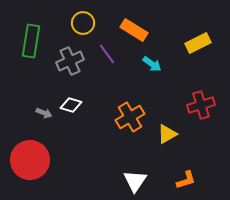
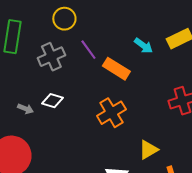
orange rectangle: (134, 30) -> (116, 69), moved
cyan arrow: (152, 64) -> (143, 46), moved
yellow triangle: (167, 134) -> (148, 150), moved

